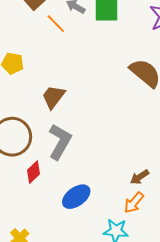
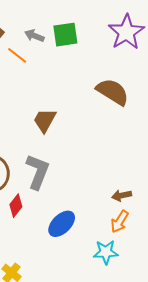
brown trapezoid: (53, 97) -> (45, 120), moved
brown arrow: (140, 177) -> (122, 195), turned 30

